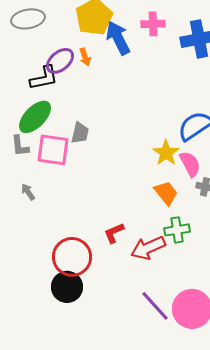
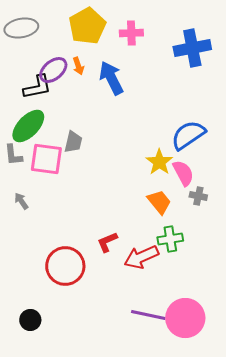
pink cross: (153, 24) -> (131, 33), moved
blue arrow: (118, 38) -> (111, 78), moved
black circle: (67, 287) -> (30, 320), moved, size x0.7
purple line: (155, 306) -> (148, 315), turned -36

